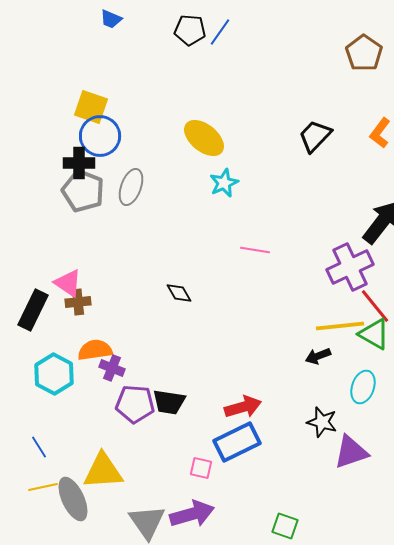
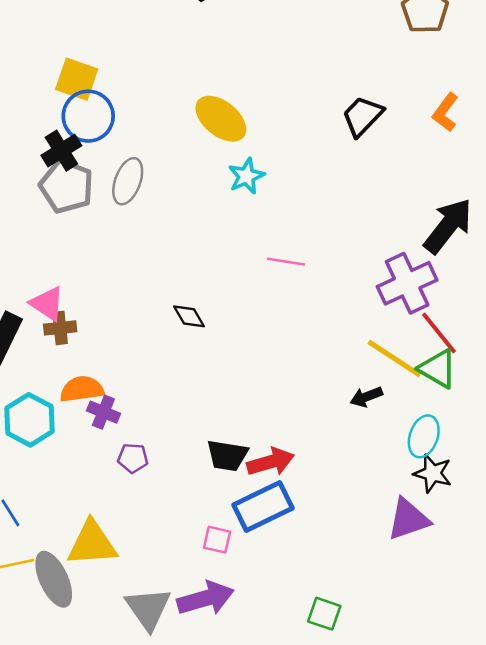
black cross: (79, 163) -> (61, 151), turned -32
yellow line: (340, 326) -> (394, 359), turned 39
black trapezoid: (169, 402) -> (227, 455), moved
purple pentagon: (135, 404) -> (133, 458), size x0.6
black star: (322, 422) -> (433, 473), moved

